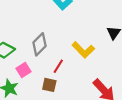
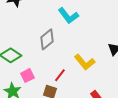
gray diamond: (40, 44) -> (47, 39), moved

